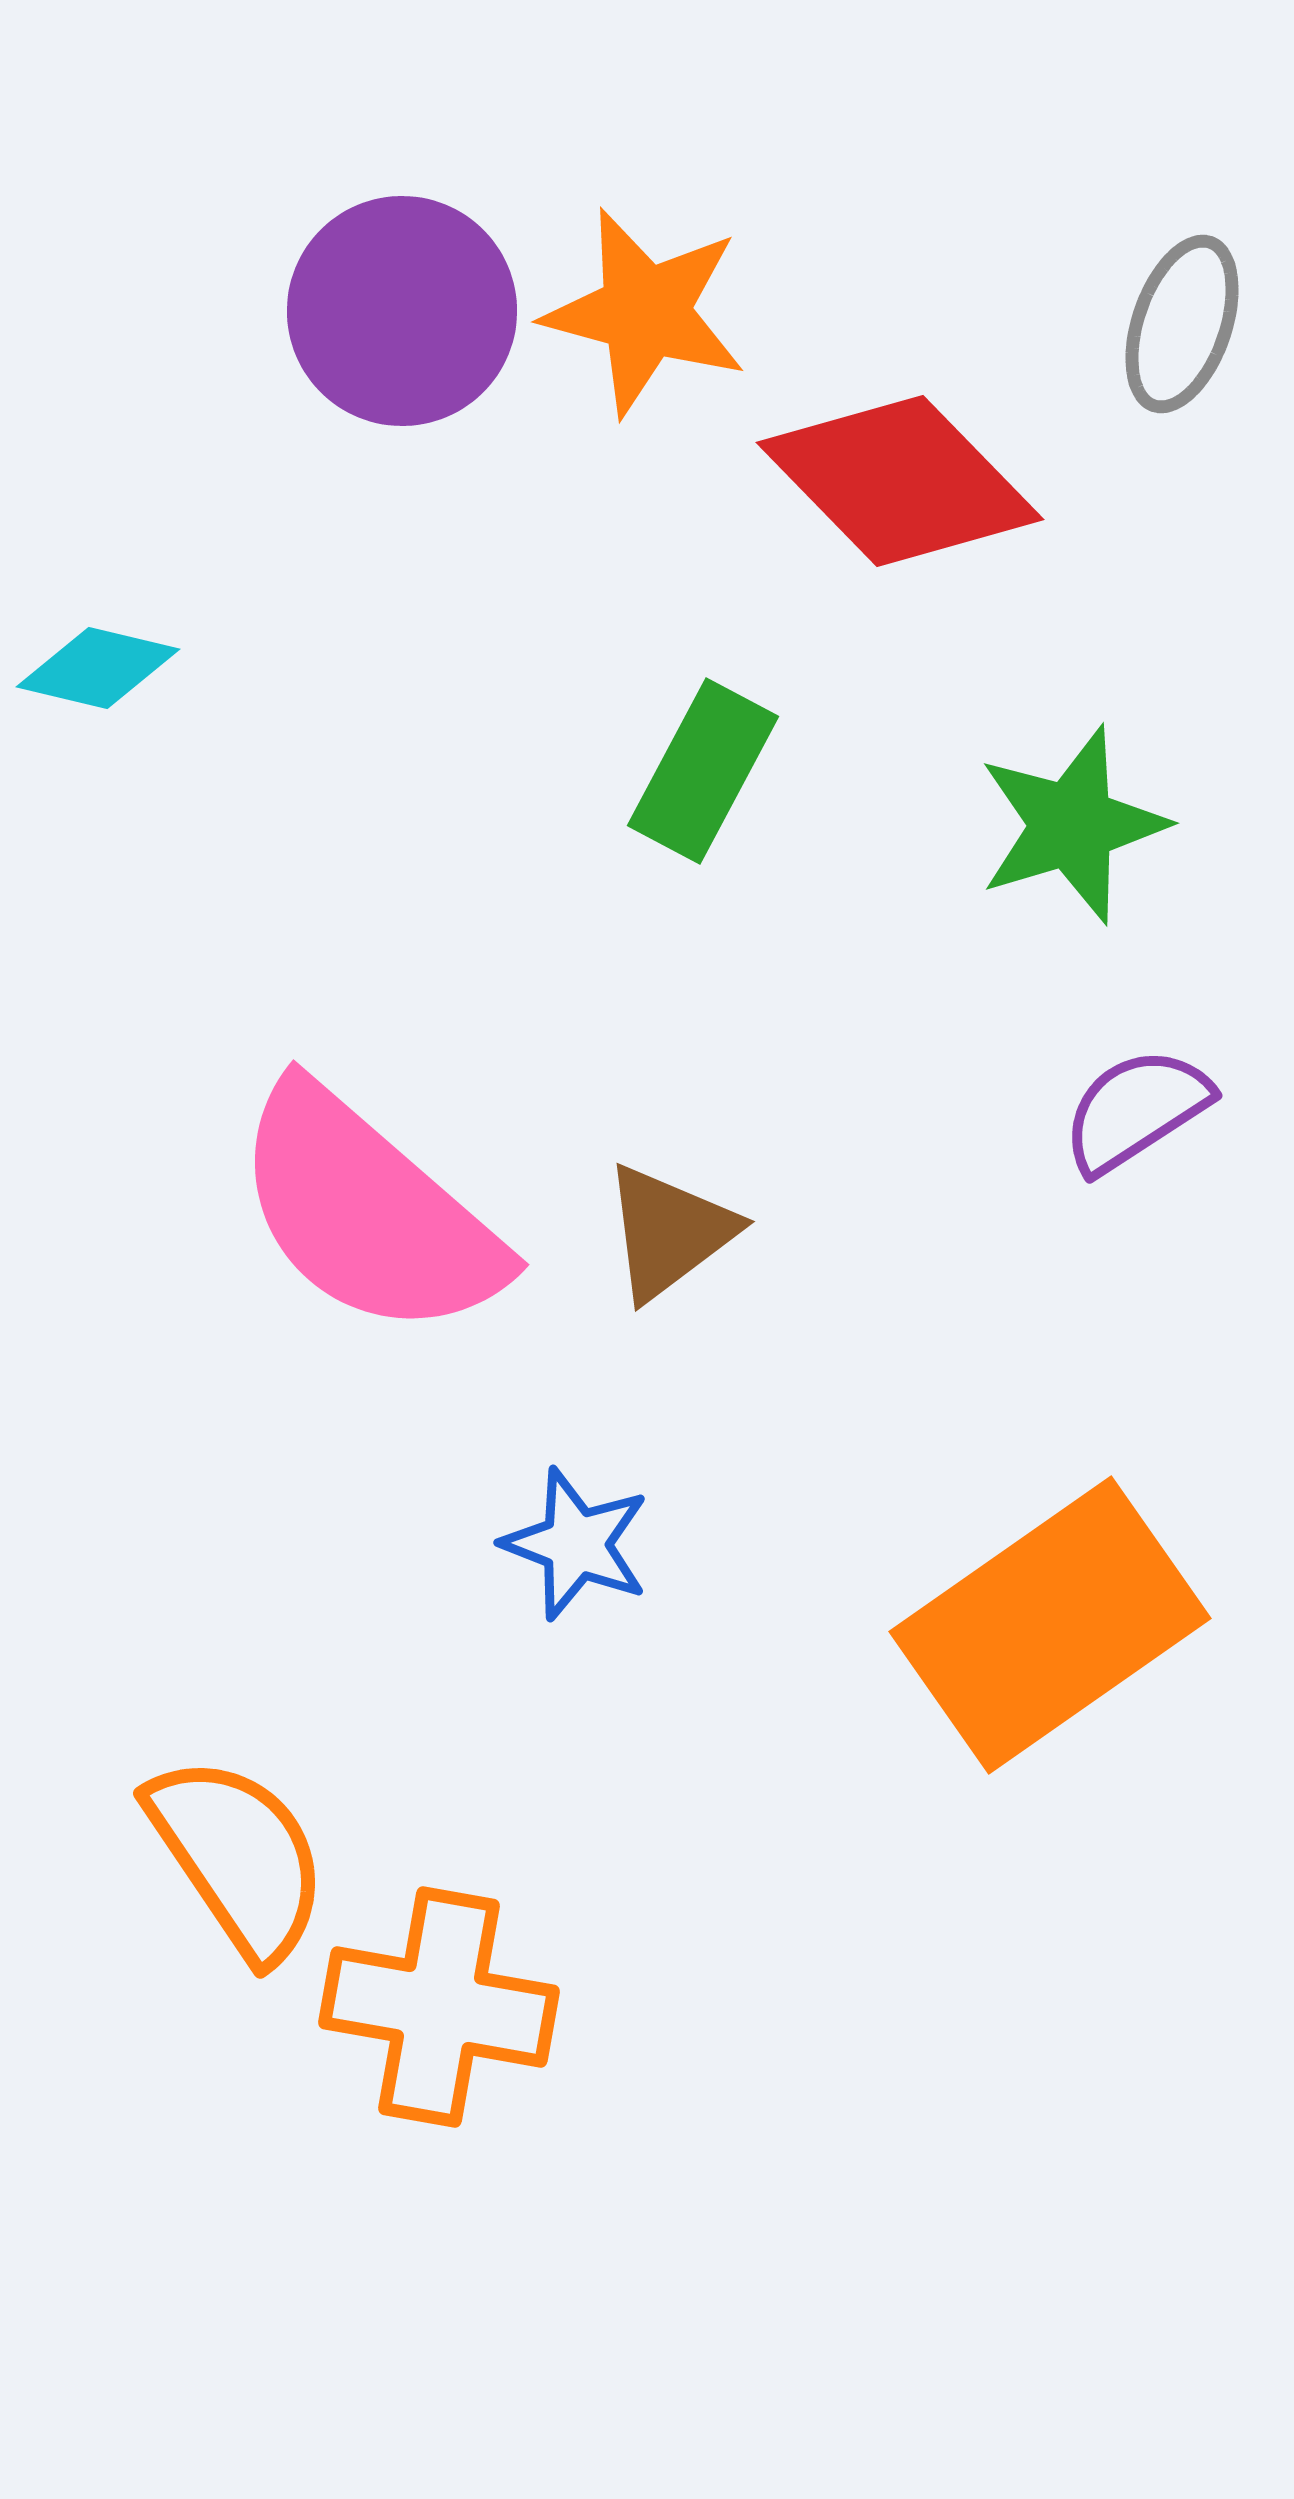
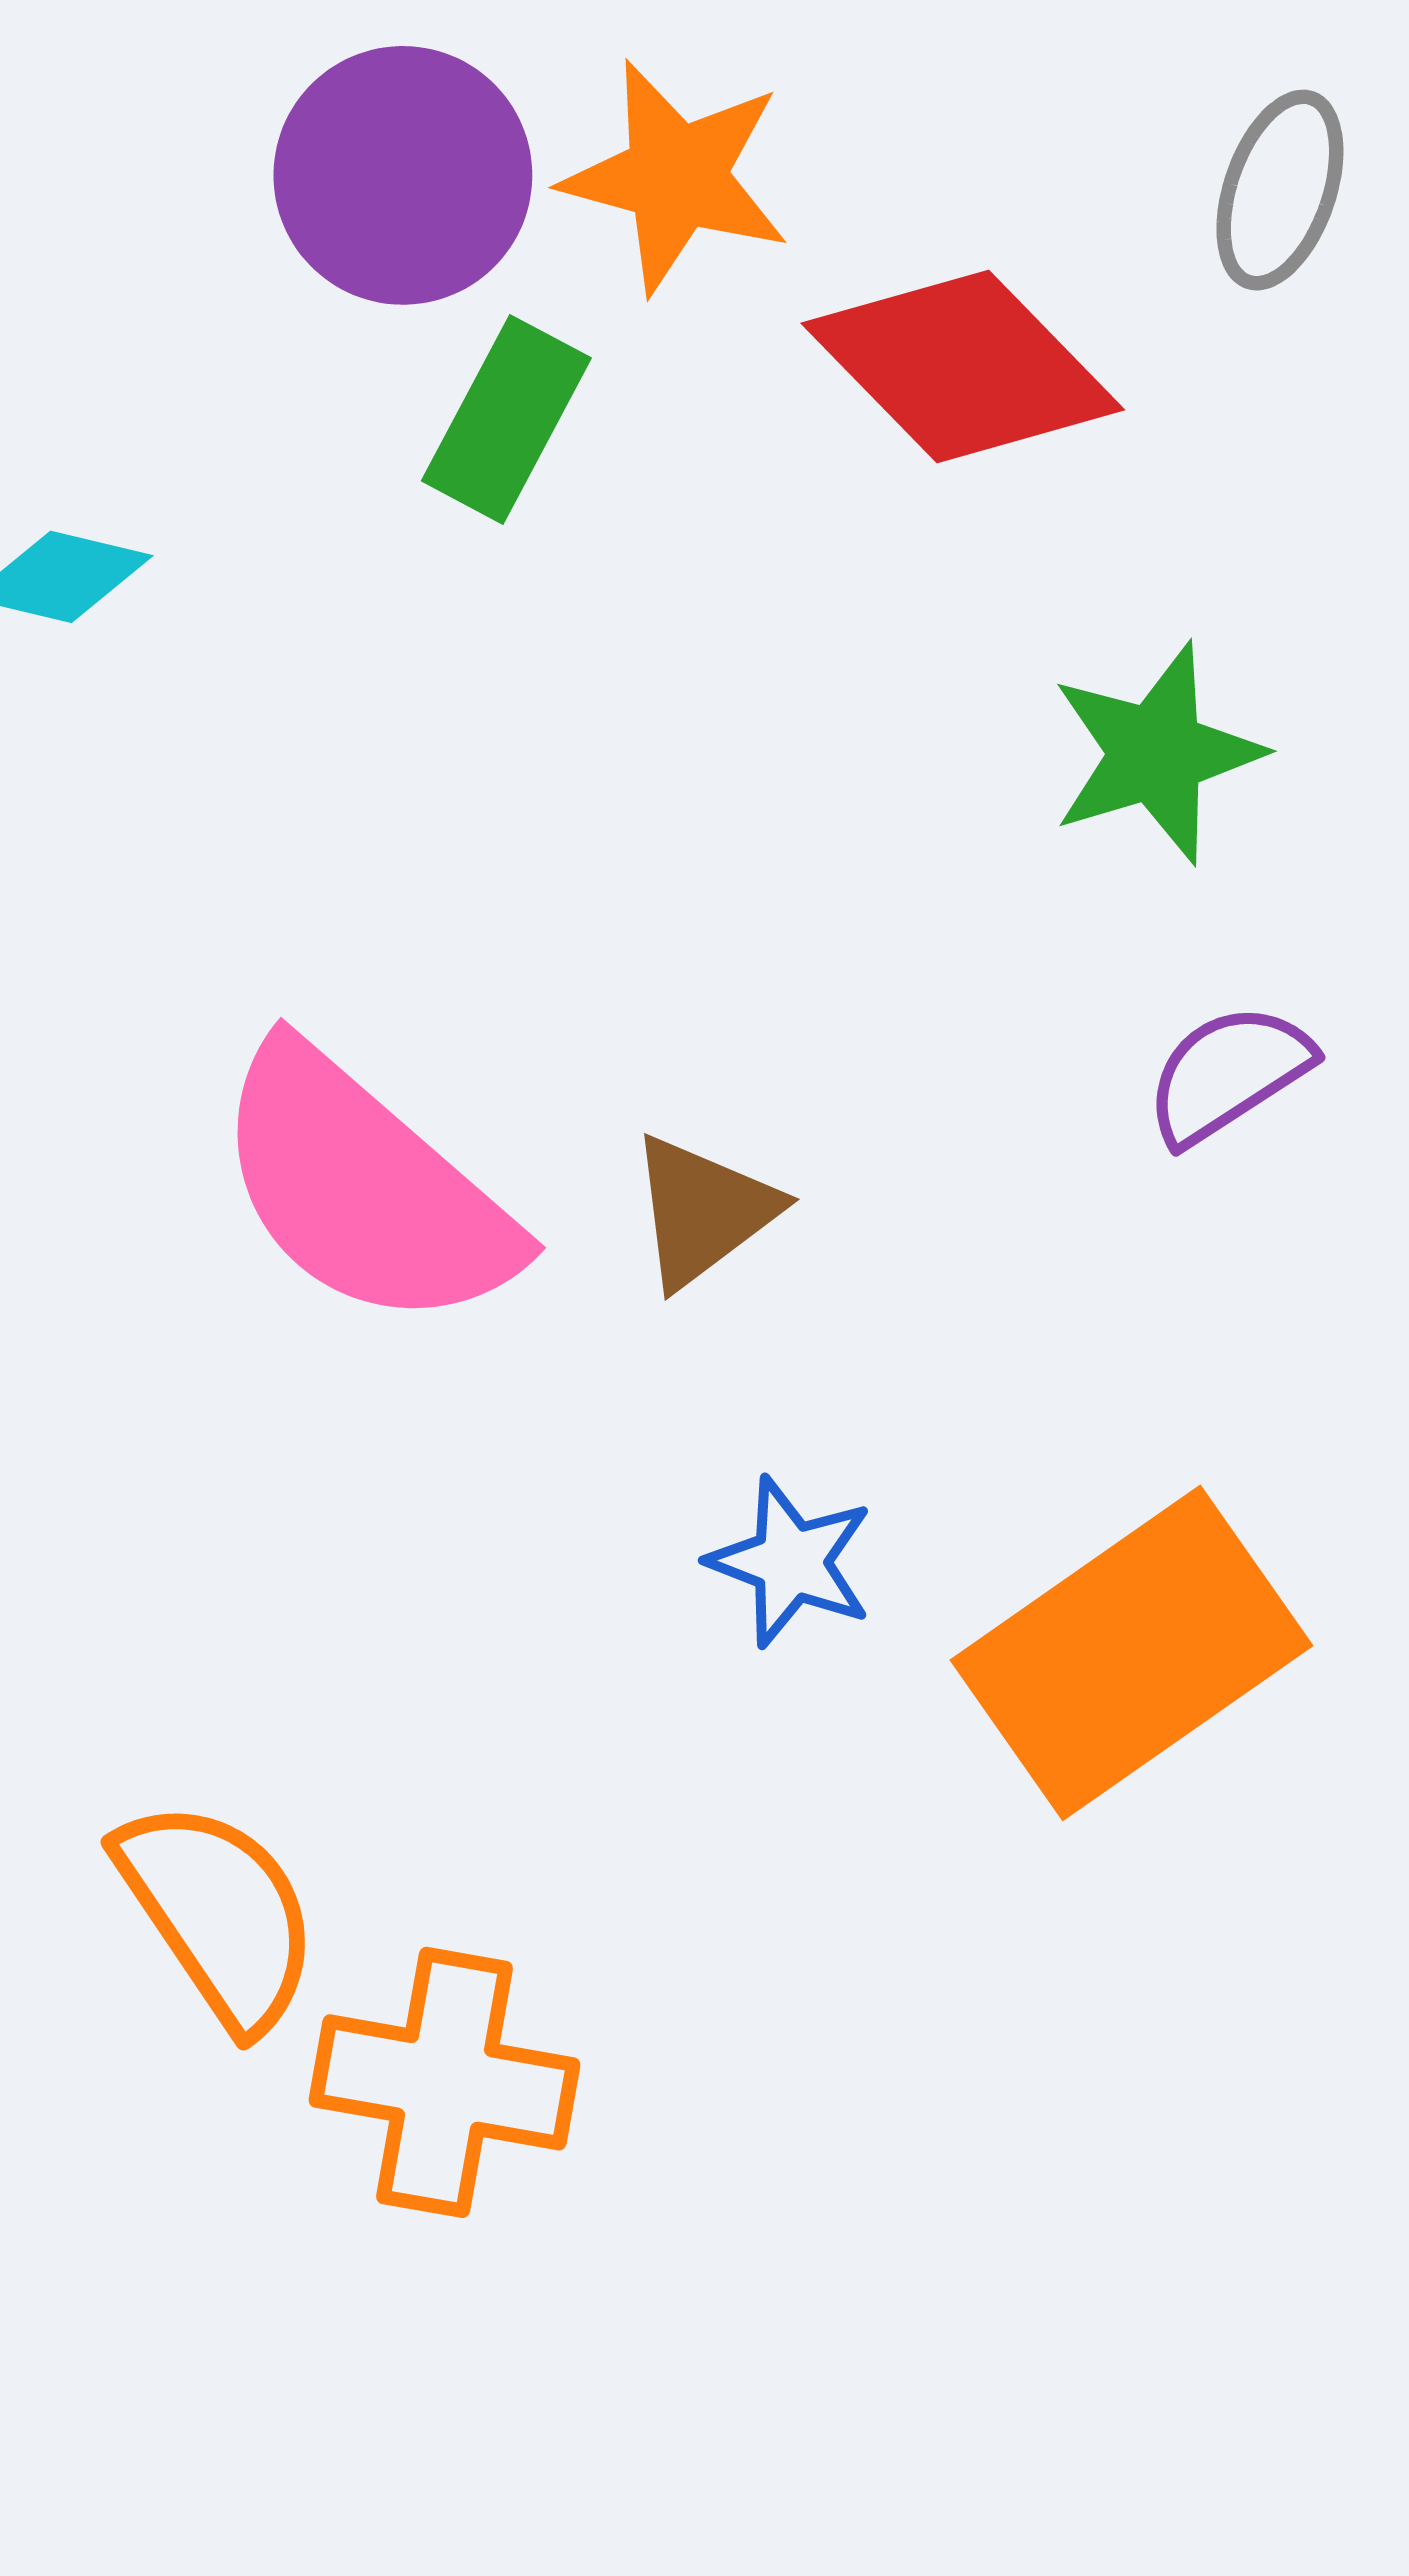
green rectangle: (703, 771) -> (506, 419), moved
blue star: (576, 1544) -> (791, 1562), moved

